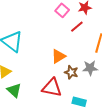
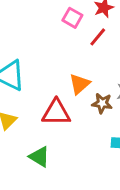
red triangle: (52, 88) -> (56, 112), moved
green triangle: (14, 90) -> (39, 157), moved

